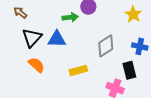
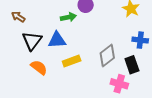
gray diamond: (106, 46) -> (107, 55), moved
yellow rectangle: (78, 70) -> (72, 61), moved

